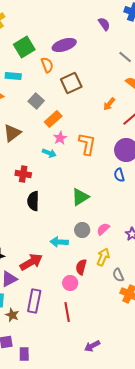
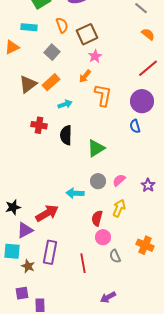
orange semicircle: (47, 65) -> (62, 25), moved
orange arrow: (109, 104) -> (85, 76), moved
orange rectangle: (53, 119) -> (51, 82), moved
pink star: (60, 138) -> (95, 56), moved
cyan arrow: (49, 153) -> (65, 104), turned -40
black semicircle: (33, 201) -> (66, 135), moved
gray semicircle: (118, 275) -> (115, 256), moved
pink circle: (70, 283) -> (103, 237), moved

